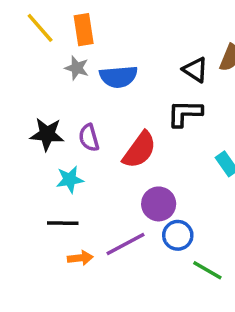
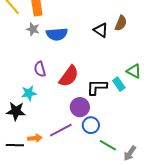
black L-shape: (185, 113) -> (97, 87), moved
black star: (47, 134) -> (16, 111), moved
black line: (63, 223) -> (15, 145), moved

